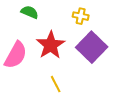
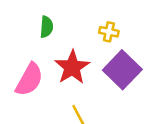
green semicircle: (30, 12) -> (46, 27), turned 72

